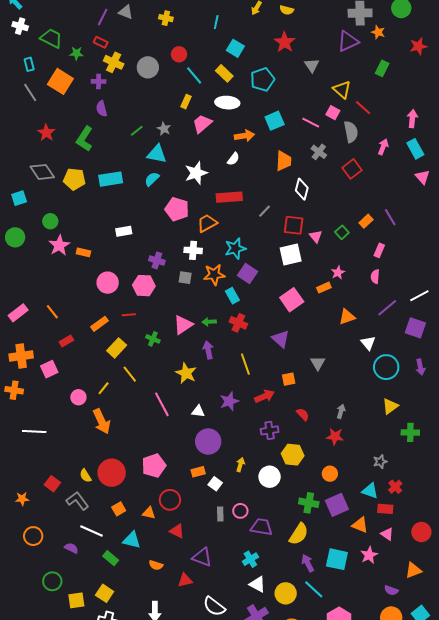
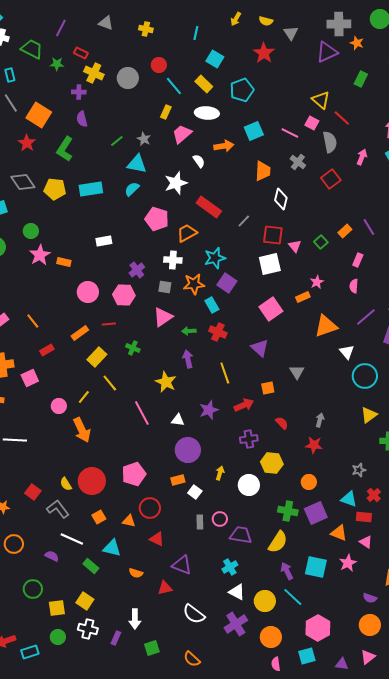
purple line: (103, 17) -> (61, 28), moved
gray triangle: (312, 65) -> (291, 33), moved
orange square: (60, 81) -> (39, 115), moved
white semicircle: (233, 159) -> (199, 161), moved, turned -72
red rectangle: (229, 197) -> (209, 207), turned 40
purple cross: (157, 260) -> (137, 270), turned 35
orange triangle: (347, 317) -> (326, 326), size x1.4
pink triangle: (183, 325) -> (163, 317), moved

